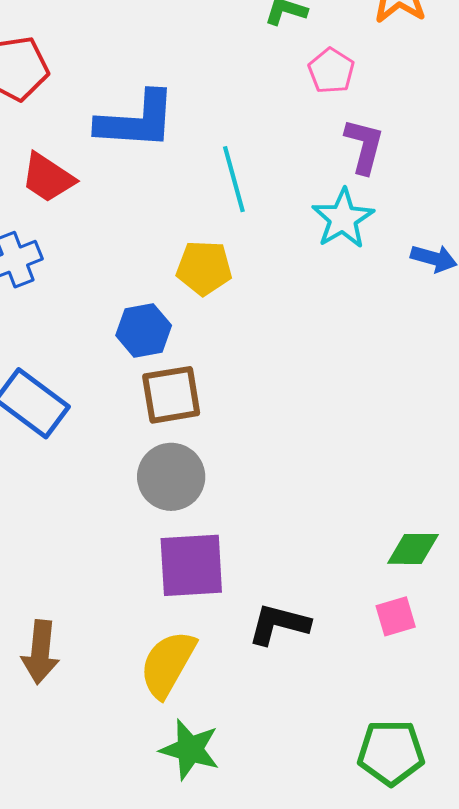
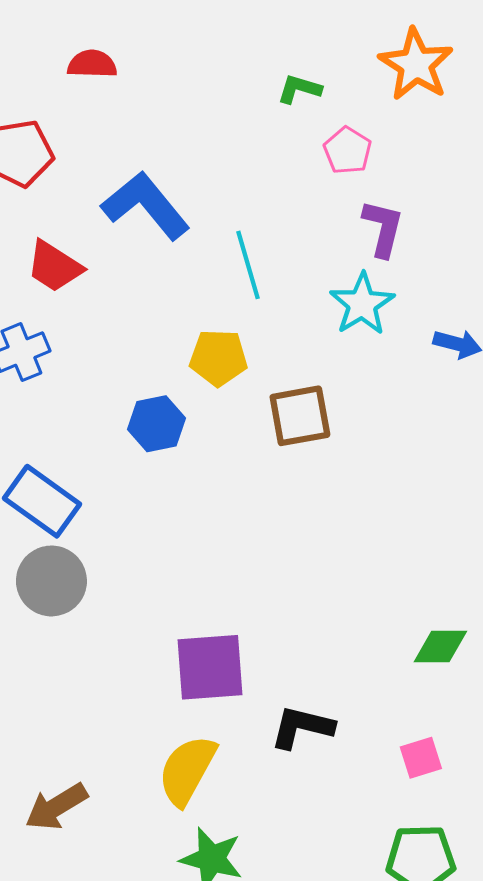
blue L-shape: (136, 121) -> (146, 206), turned -132
brown square: (171, 395) -> (300, 416), moved
gray circle: (171, 477) -> (51, 581), moved
pink square: (396, 616) -> (421, 758), moved
brown arrow: (40, 652) -> (56, 807), moved, turned 54

